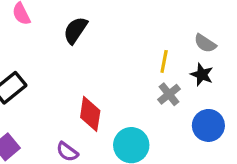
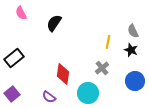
gray semicircle: (205, 43) -> (133, 31), turned 32
gray cross: (169, 94) -> (102, 68), moved

